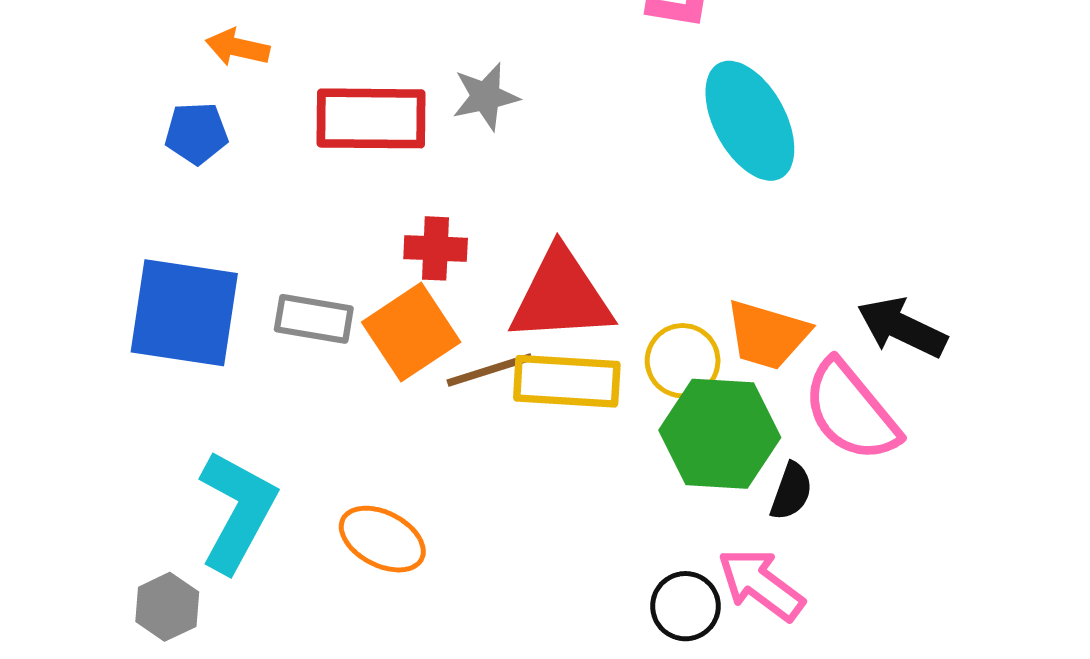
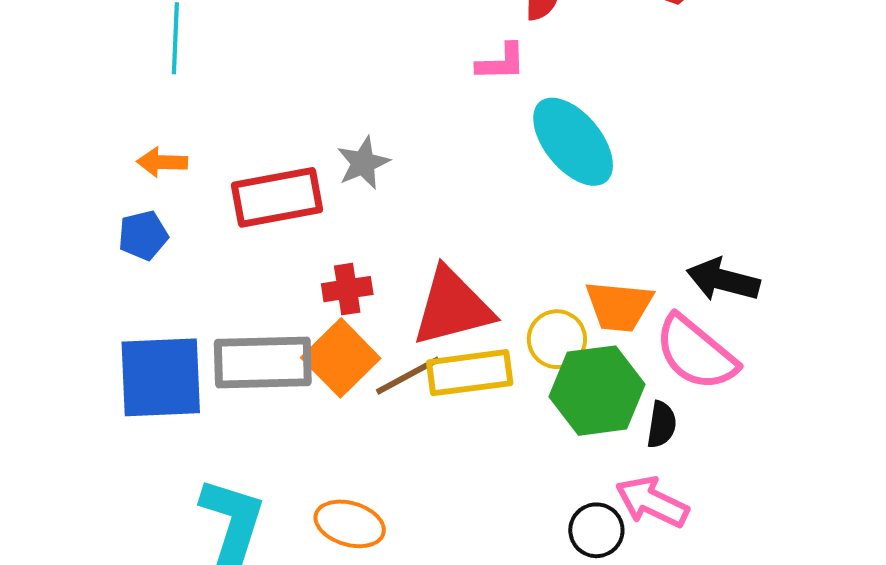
gray rectangle: (314, 319) -> (263, 362), size x1.6

